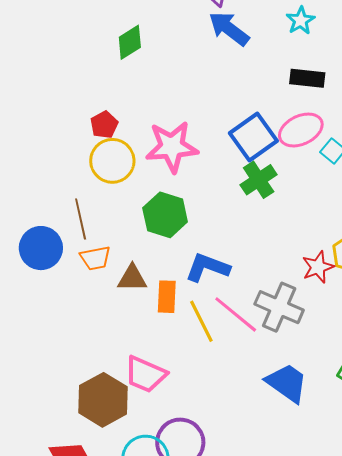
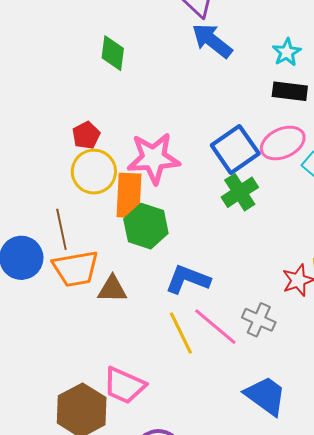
cyan star: (301, 21) -> (287, 52), moved
green diamond: (130, 42) -> (113, 53), turned -51
orange trapezoid: (95, 258) -> (76, 269), size x1.5
orange rectangle: (167, 297) -> (129, 195), moved, size x1.4
gray cross: (279, 307) -> (259, 320), size x0.7

